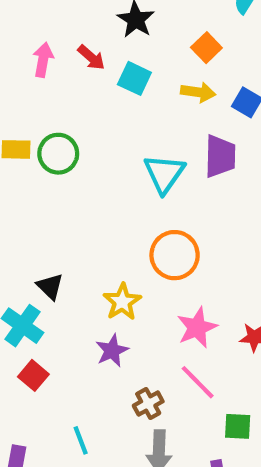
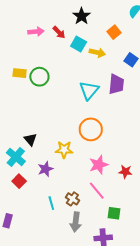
pink arrow: (43, 60) -> (36, 32), turned 70
yellow arrow: (198, 92) -> (97, 53), moved
yellow star: (122, 302) -> (64, 150), turned 30
purple star: (112, 351) -> (45, 169), moved
brown cross: (148, 403) -> (72, 199), turned -32
cyan line: (81, 440) -> (51, 203), moved

